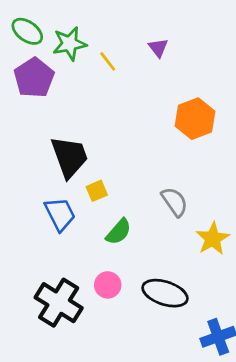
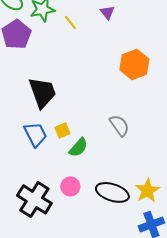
yellow square: (97, 191) -> (62, 130), moved
yellow star: (213, 239) -> (147, 190), moved

